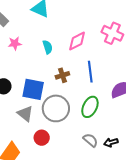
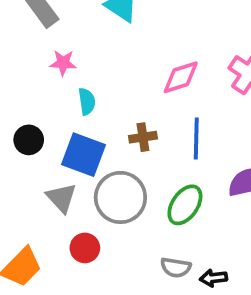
cyan semicircle: (48, 47) -> (87, 101), moved
gray semicircle: (90, 140) -> (176, 267), turned 140

